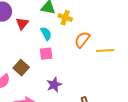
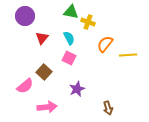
red triangle: (22, 24) -> (42, 38), moved
pink square: (46, 54) -> (69, 58), turned 32

